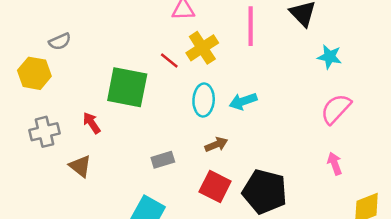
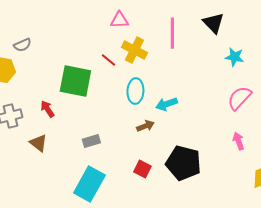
yellow cross: (202, 48) -> (134, 50), turned -30
cyan arrow: (243, 101) -> (166, 104), moved
gray rectangle: (163, 160) -> (91, 141), moved
red square: (215, 186) -> (142, 169), moved, size x0.7

